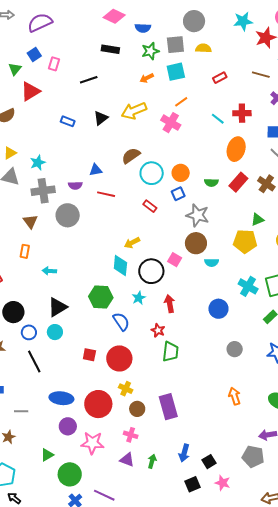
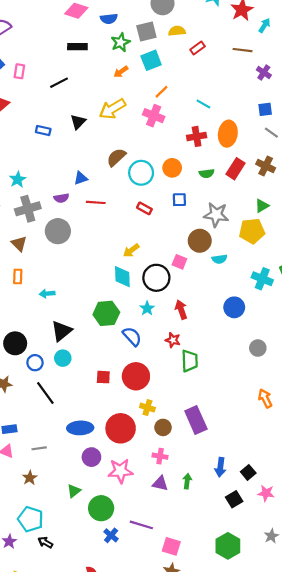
red rectangle: (220, 78) -> (198, 48), moved
red cross: (242, 113) -> (197, 136), moved
blue square: (178, 194) -> (179, 200), moved, turned 32
gray star: (198, 215) -> (216, 215), moved

